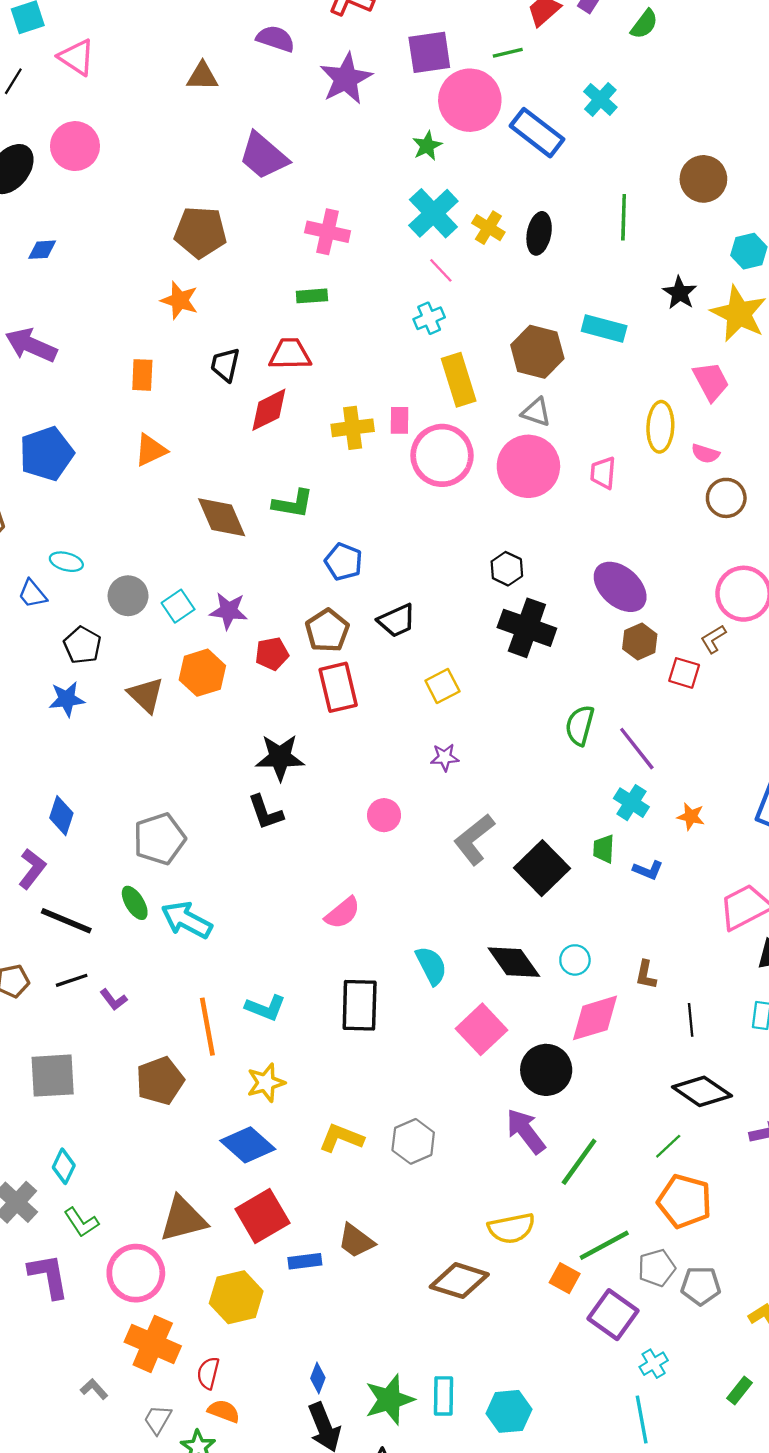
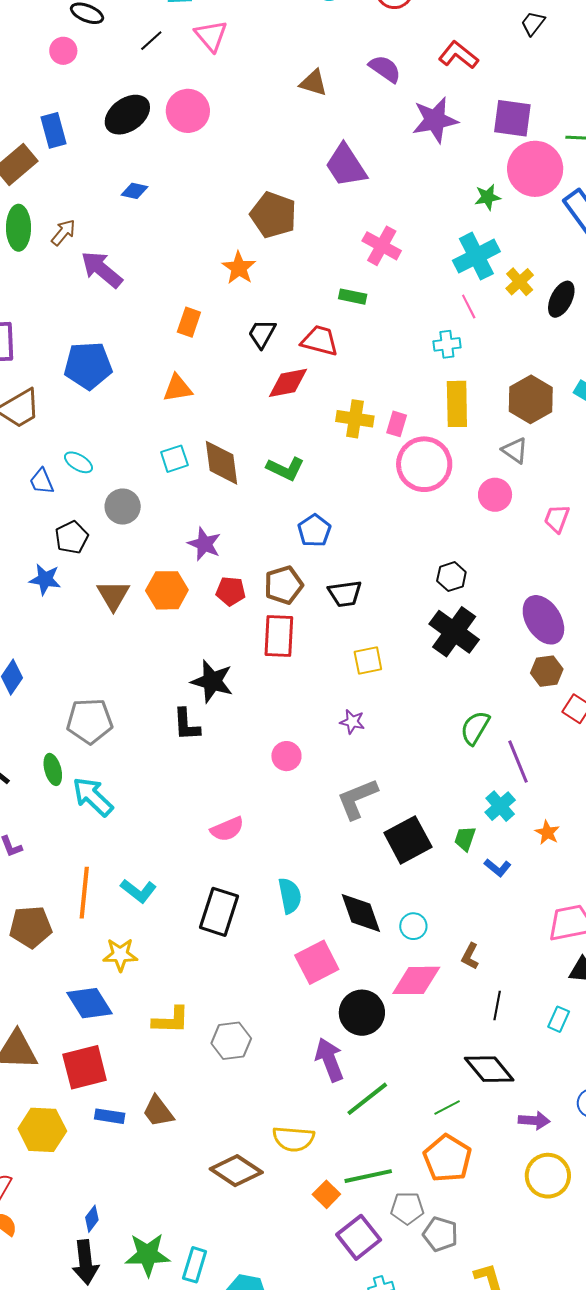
pink circle: (528, 466) -> (495, 495), size x0.6
cyan square: (178, 606) -> (174, 459), moved
yellow L-shape: (341, 1138) -> (171, 1020), turned 144

